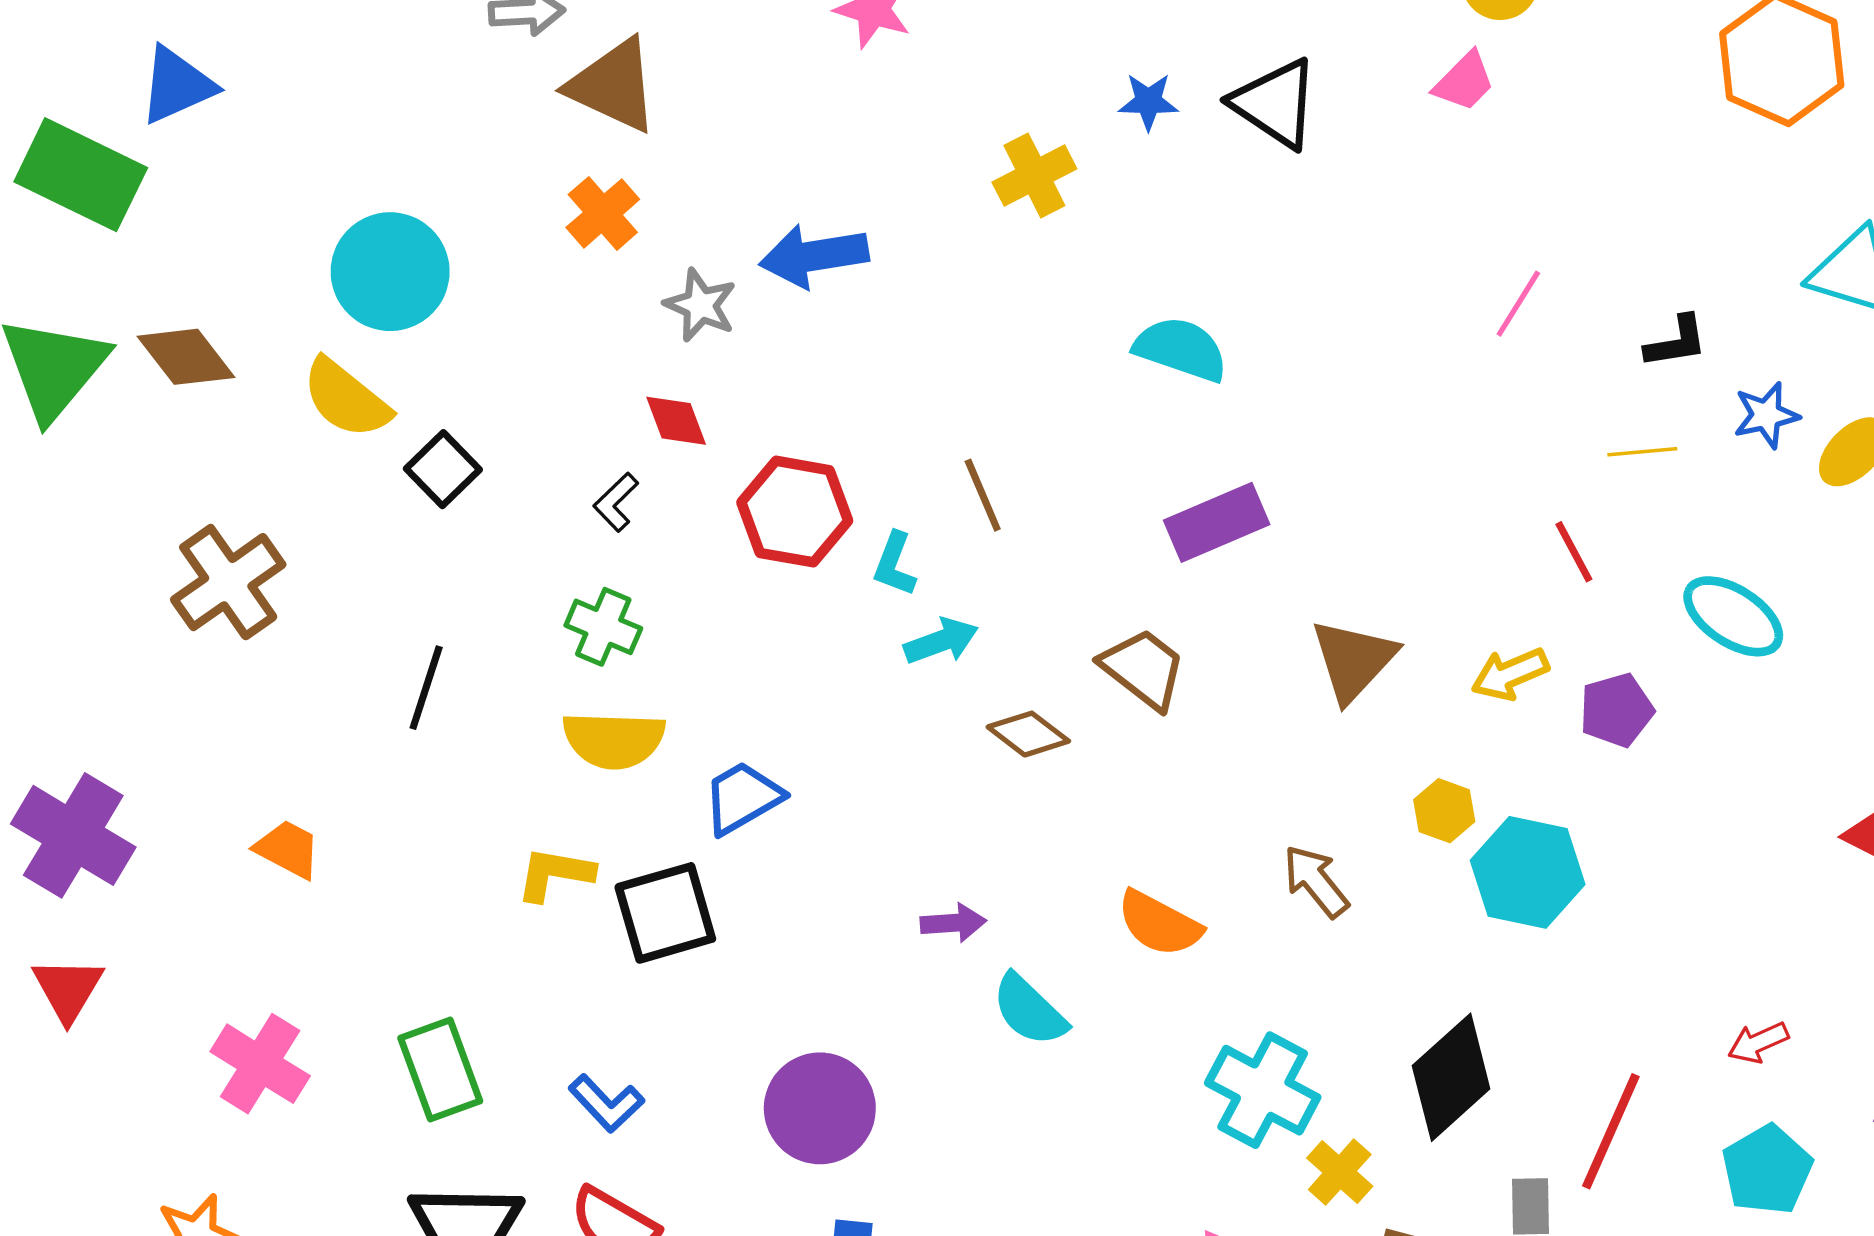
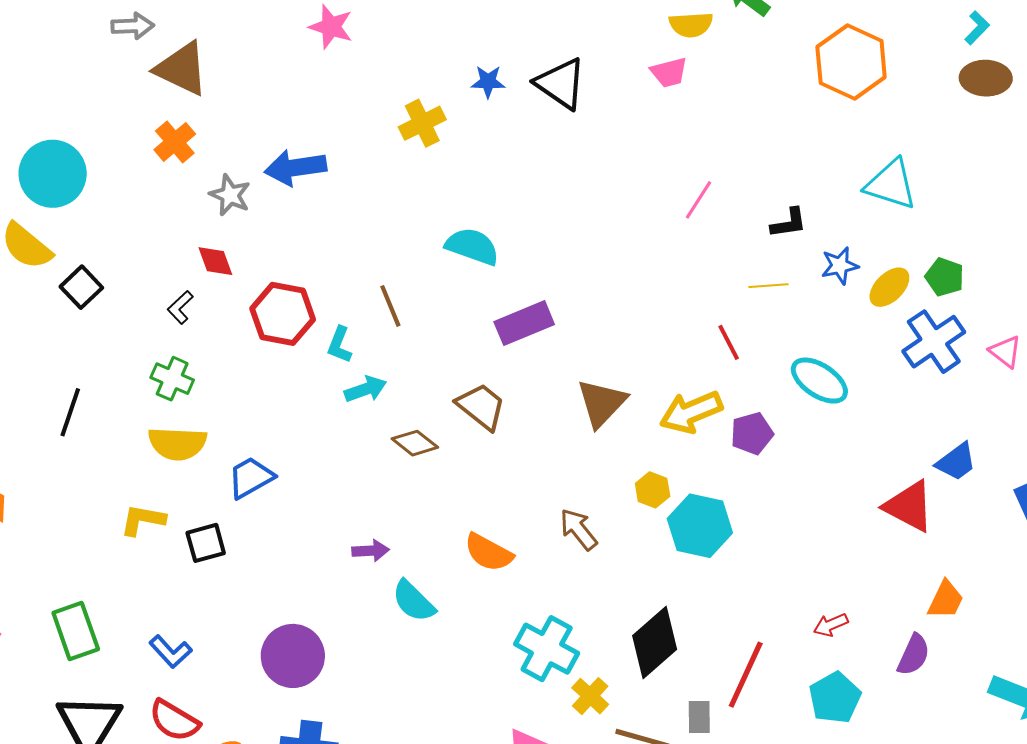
pink trapezoid: (1464, 82) -> (669, 72), turned 30
cyan semicircle: (1181, 349) -> (472, 246), moved
yellow arrow: (1510, 674) -> (691, 412), size x1.4
black square: (665, 913) -> (206, 543), size x0.7

